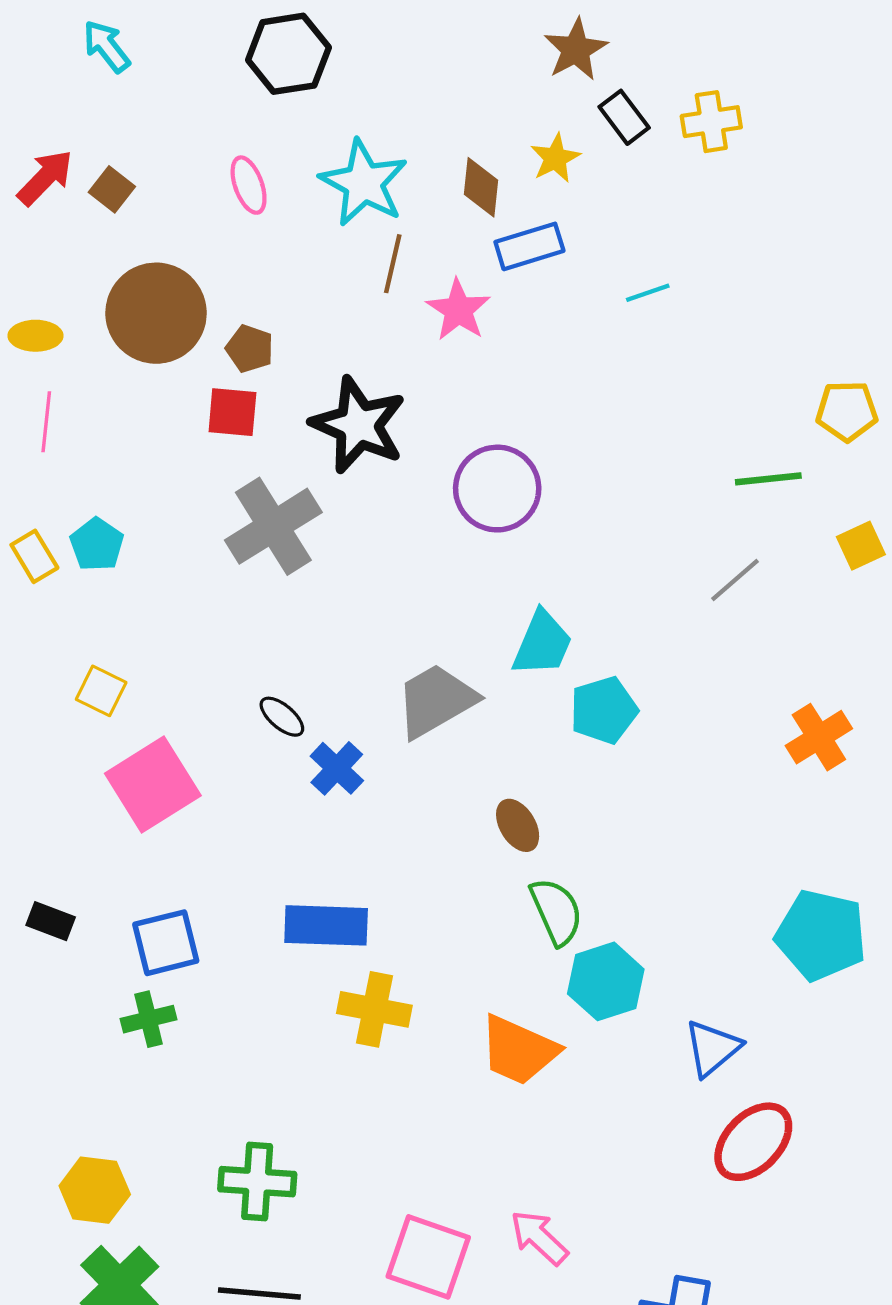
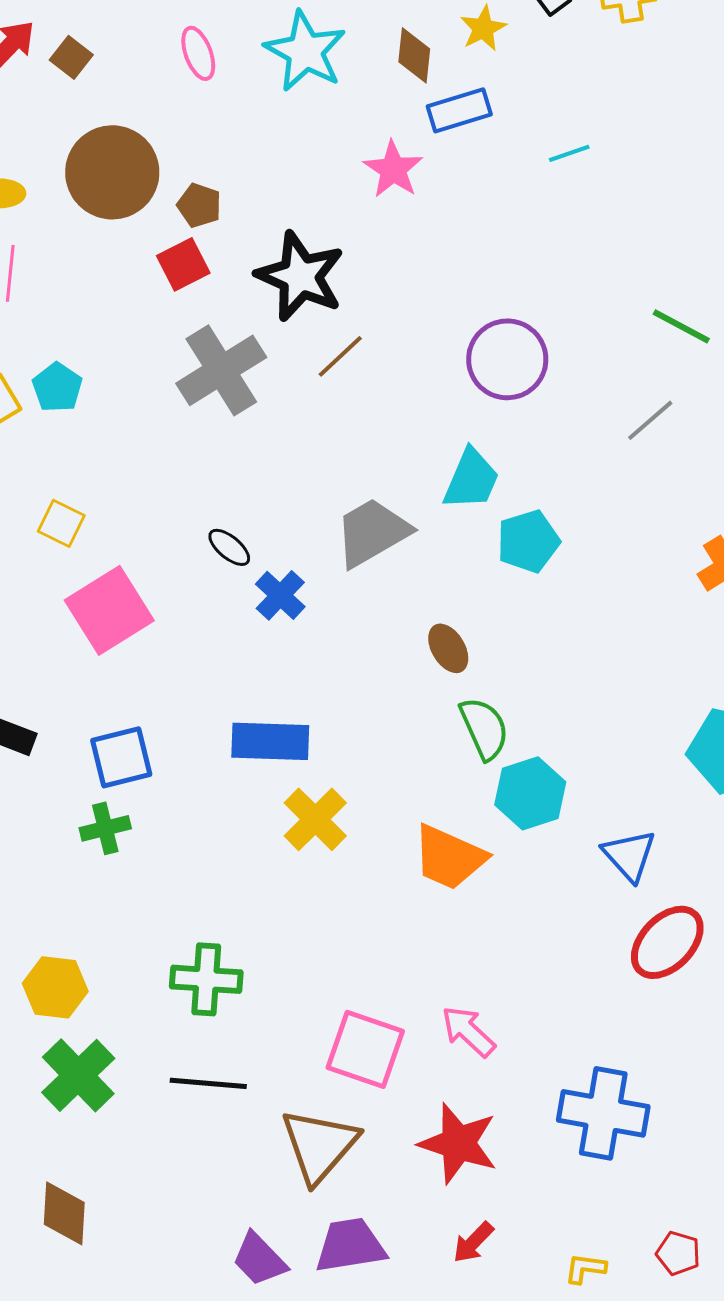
brown line: (393, 264) -> (340, 356), moved, turned 34
red square: (232, 412) -> (183, 264), turned -32
green line: (768, 479) -> (681, 326), turned 34
purple circle: (497, 489) -> (507, 359), moved
yellow cross: (374, 1009) -> (315, 819), turned 34
blue triangle: (712, 1048) -> (629, 855), turned -32

